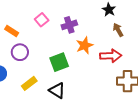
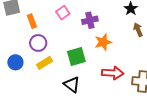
orange rectangle: (12, 31) -> (32, 21), turned 32
red arrow: (111, 56) -> (113, 73), moved
yellow rectangle: (29, 83) -> (44, 63), moved

